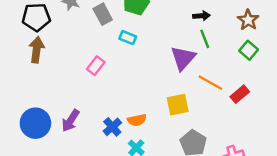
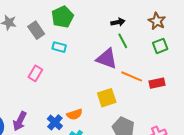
green square: (249, 50) -> (160, 46), turned 35
purple triangle: (183, 58) -> (107, 59), turned -45
red rectangle: (240, 94) -> (157, 83), turned 35

